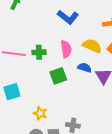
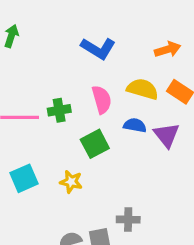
yellow star: (40, 113) -> (71, 182), moved

